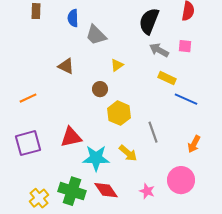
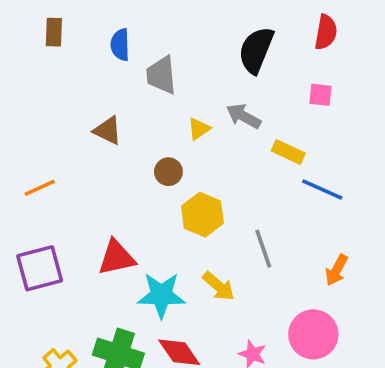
gray trapezoid: (96, 35) -> (161, 75), turned 40
gray arrow: (159, 50) -> (244, 116), moved

